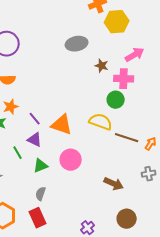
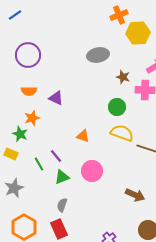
green circle: (116, 100) -> (117, 107), moved
purple line: (35, 119) -> (56, 156), moved
orange triangle: (62, 125) -> (83, 136), size x0.6
purple triangle: (35, 140) -> (56, 98), moved

